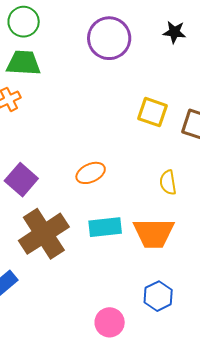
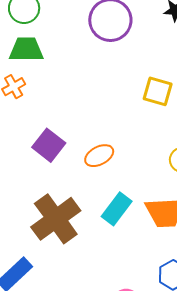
purple square: (21, 180) -> (49, 145), moved
cyan rectangle: (105, 227) -> (117, 209), turned -44

